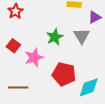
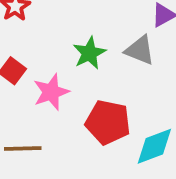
gray triangle: (82, 36) -> (140, 50), turned -36

